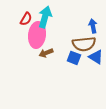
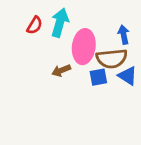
pink ellipse: (37, 35) -> (84, 47), moved
blue square: (74, 58) -> (98, 77), turned -32

